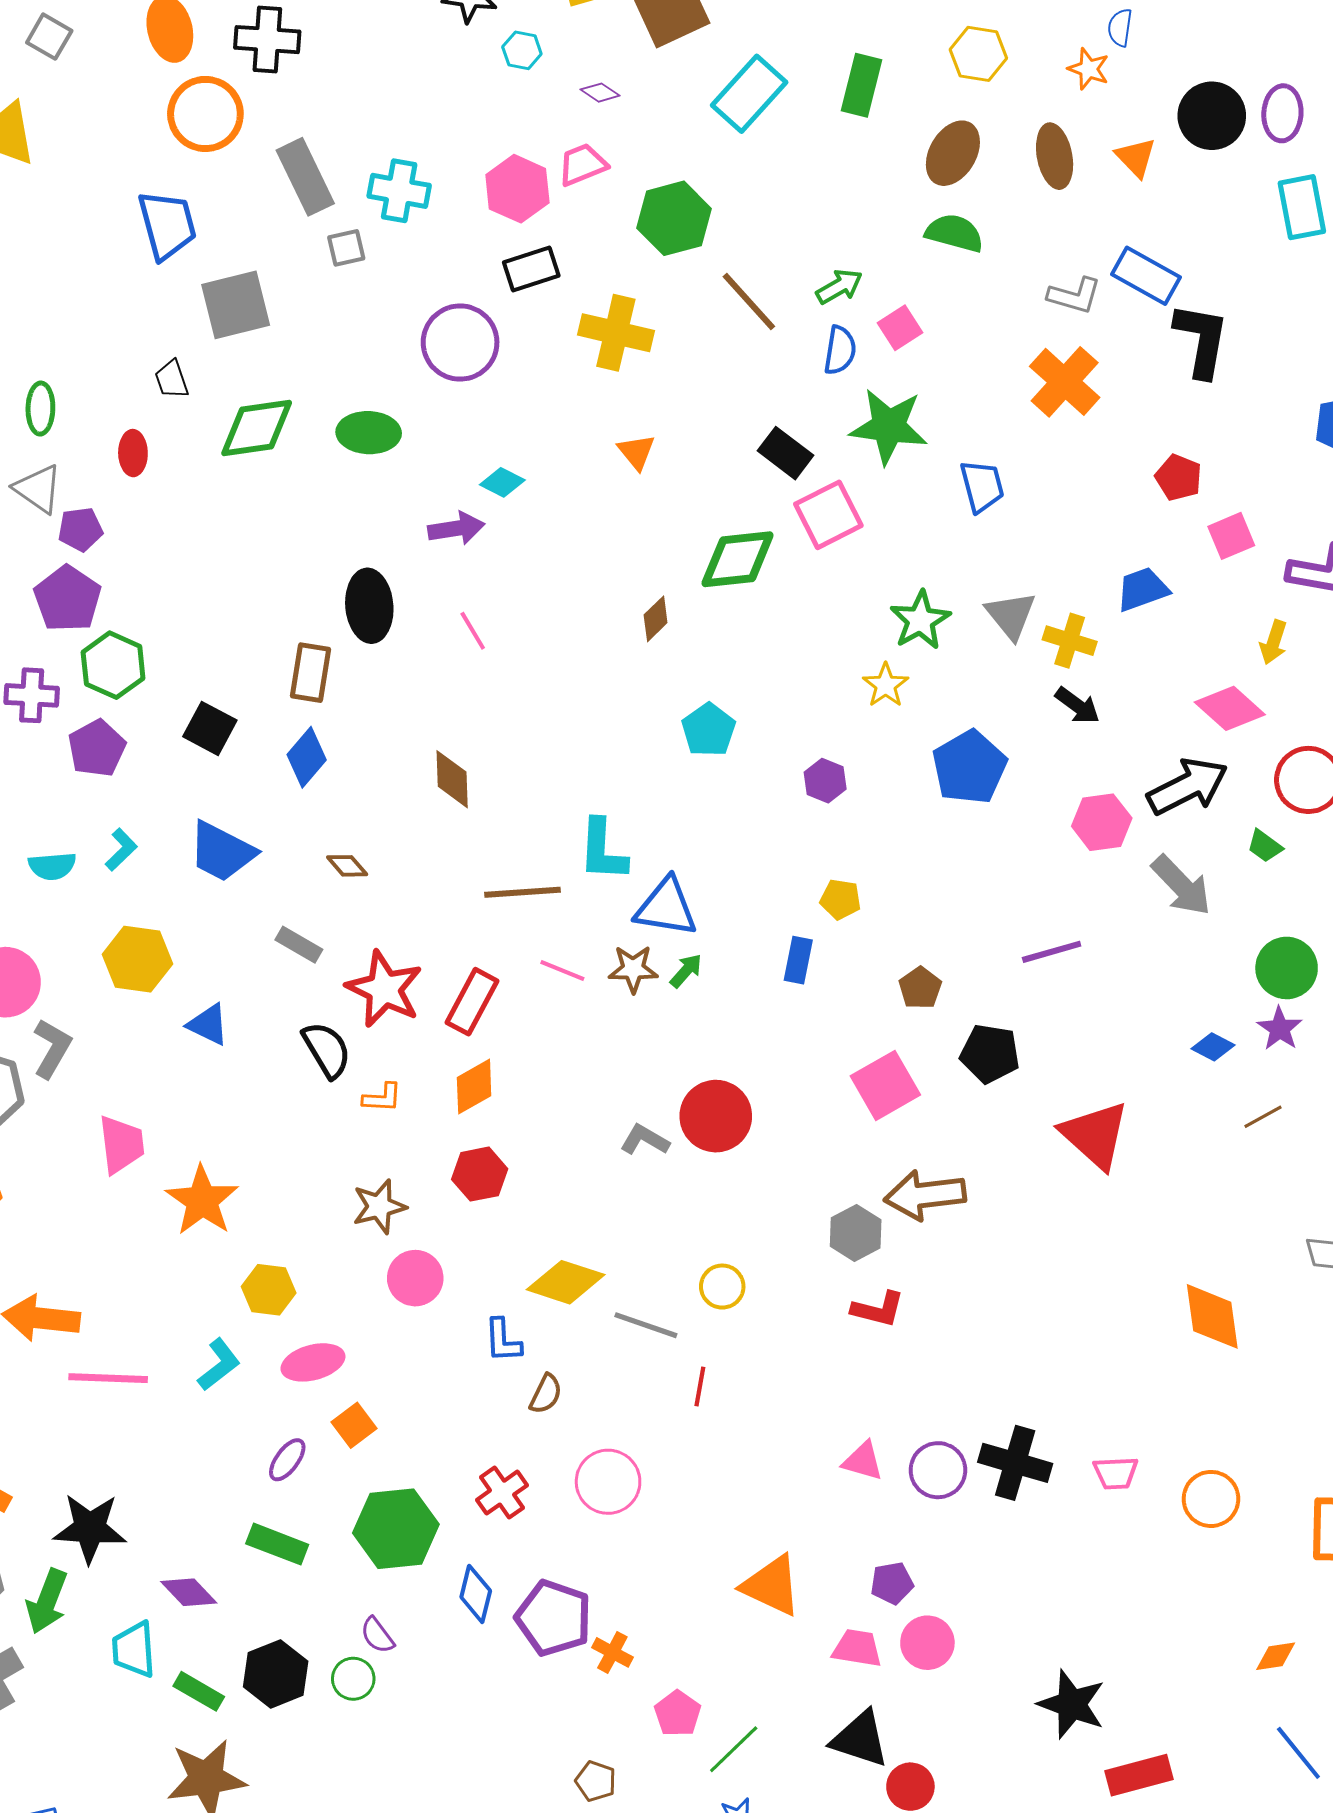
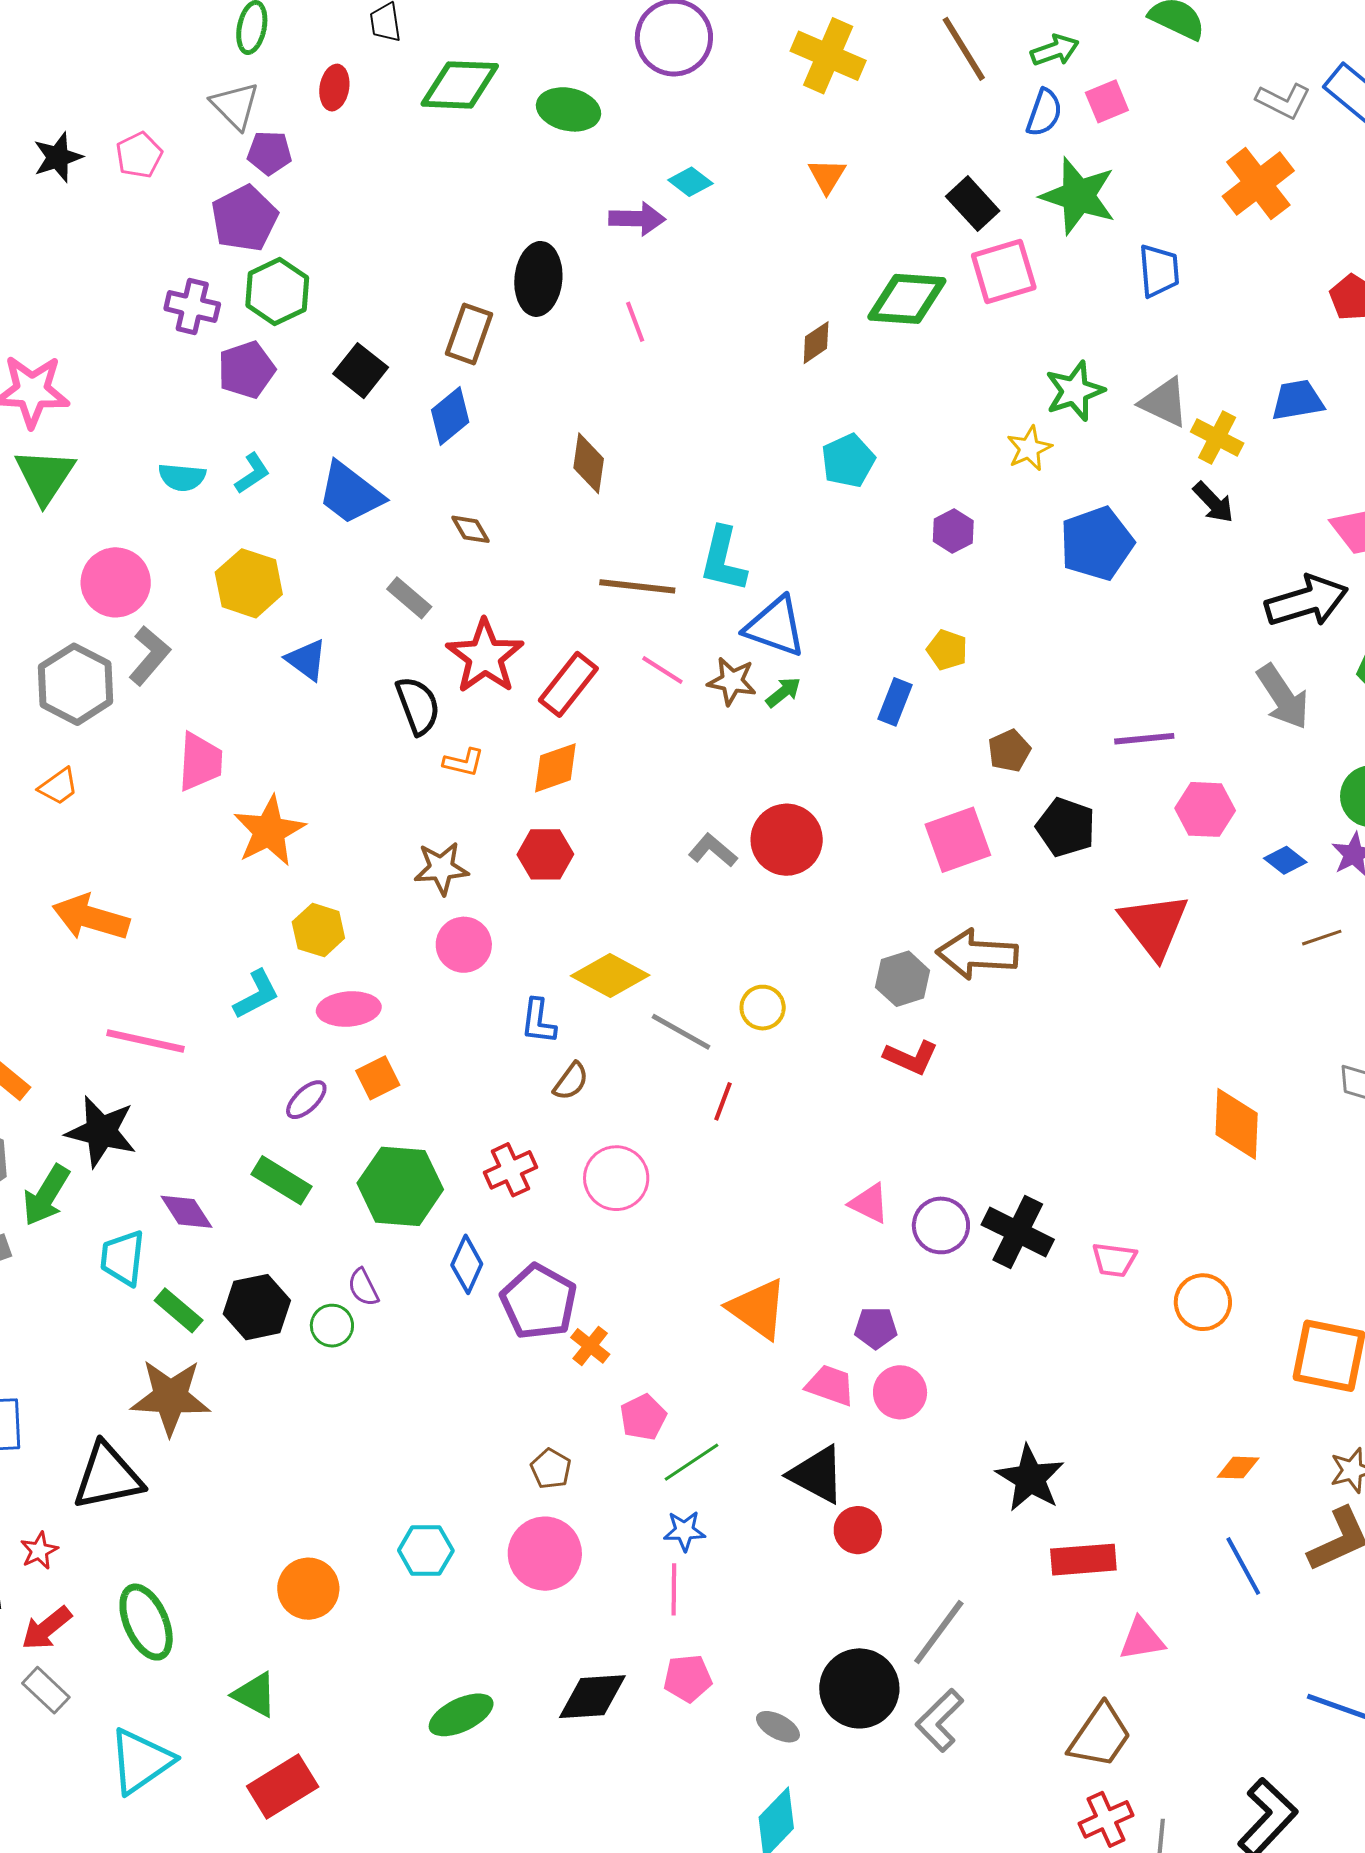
gray triangle: (1011, 615) -> (1164, 402), turned -36
pink hexagon: (1102, 822) -> (1205, 809), moved
pink line: (108, 1378) -> (146, 1041), moved

